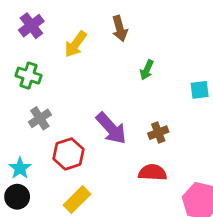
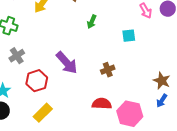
brown cross: (158, 133) -> (108, 70), moved
red semicircle: (153, 172) -> (102, 104), moved

